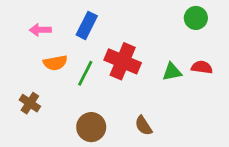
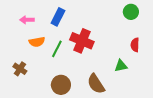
red semicircle: (202, 67) -> (135, 45), turned -96
green triangle: (172, 72) -> (121, 66), moved
brown semicircle: (144, 126) -> (96, 84), size x1.5

